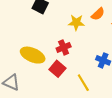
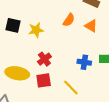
yellow star: (76, 23) -> (36, 30), moved
red square: (57, 69) -> (44, 80), turned -35

